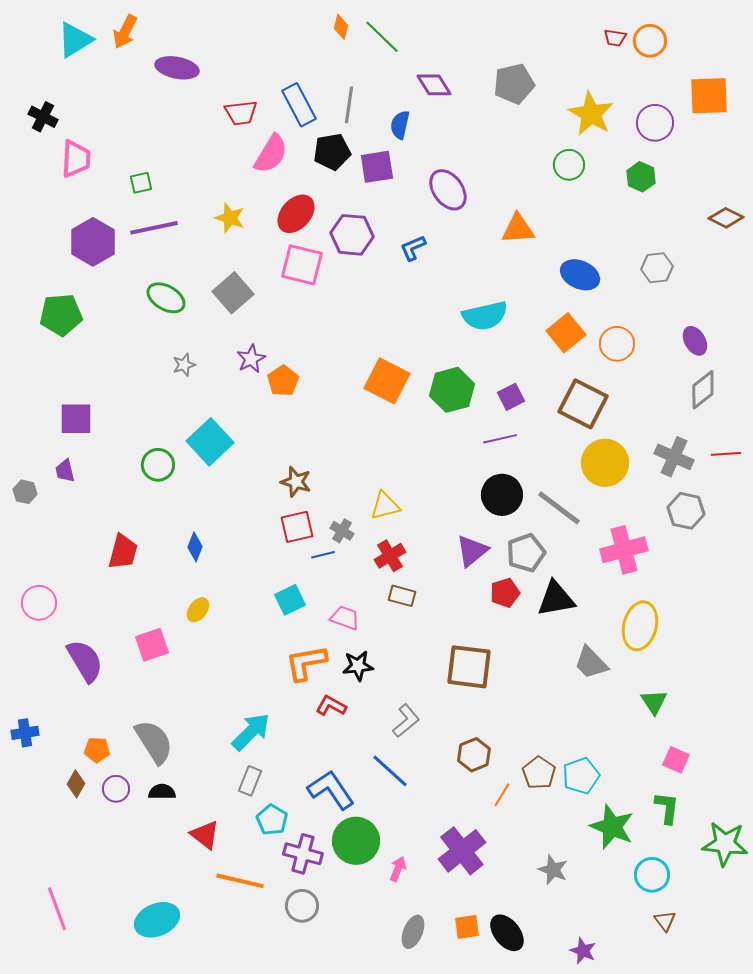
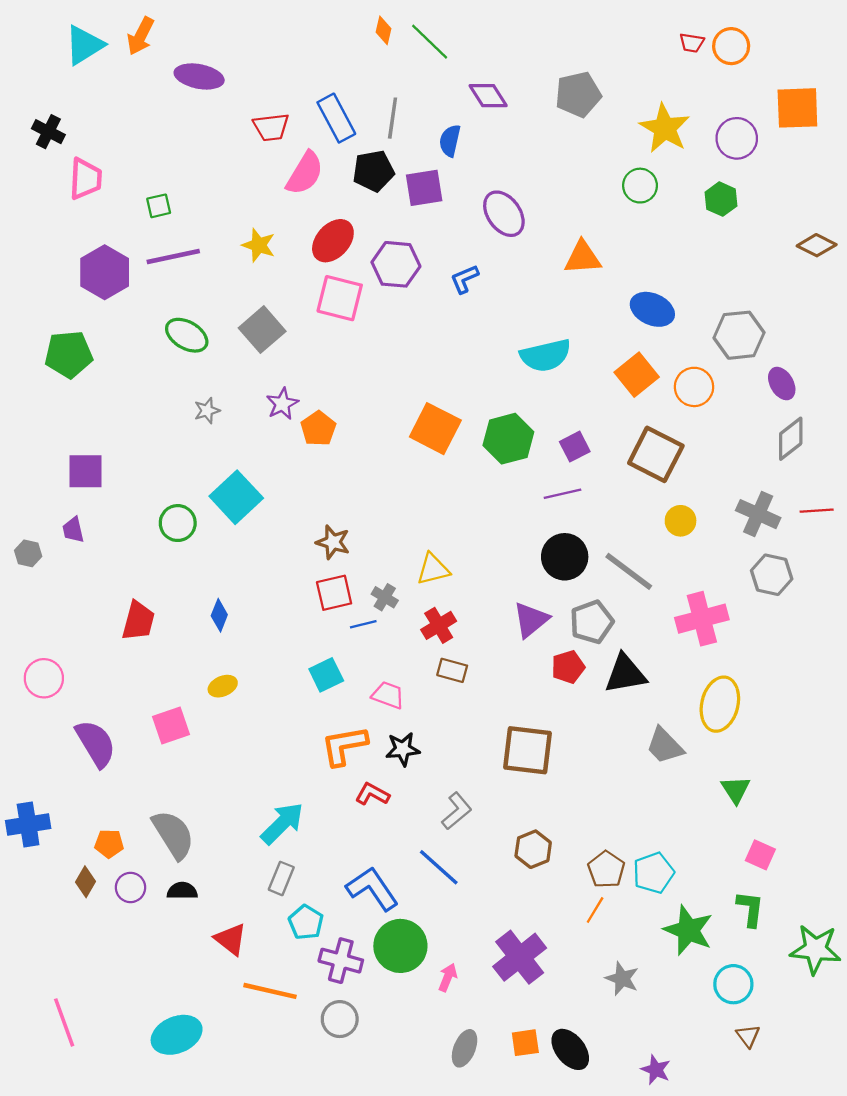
gray hexagon: (657, 268) -> (739, 335), moved, size x1.4
yellow circle: (605, 463) -> (681, 521), size x0.6
yellow ellipse: (198, 610) -> (223, 686), turned 30
blue cross: (25, 733) -> (28, 824), size x1.4
orange line: (502, 795) -> (595, 910), moved

